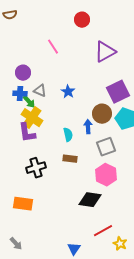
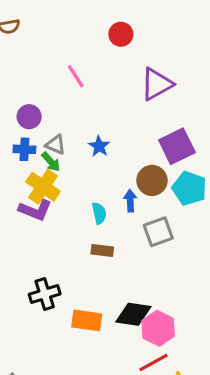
green arrow: (29, 102) -> (51, 162), moved
purple L-shape: (27, 133) -> (35, 210), turned -60
black cross: (36, 168) -> (45, 294), moved
pink hexagon: (106, 175) -> (158, 328), moved
orange rectangle: (23, 204) -> (87, 320), moved

